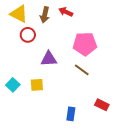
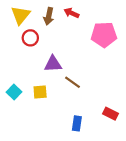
yellow triangle: (19, 14) -> (21, 15), turned 42
pink pentagon: (85, 44) -> (104, 35), moved
brown line: (82, 70) -> (73, 82), moved

